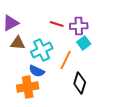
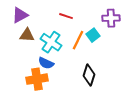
purple cross: (79, 26) -> (111, 18), moved
cyan cross: (42, 50) -> (51, 42), turned -30
orange line: (66, 60) -> (78, 40), moved

